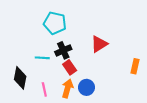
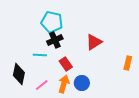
black cross: (63, 50) -> (55, 40), moved
pink line: (44, 89) -> (42, 85), turned 64

